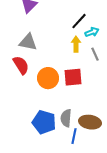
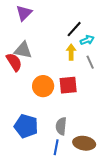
red semicircle: (21, 65) -> (14, 62), moved
blue pentagon: (44, 122) -> (26, 126), moved
brown ellipse: (90, 122) -> (84, 143), moved
blue line: (74, 136) -> (56, 147), moved

